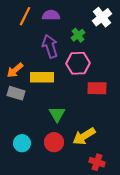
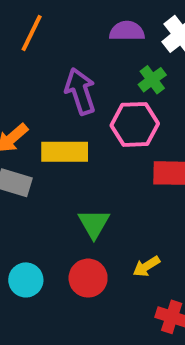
purple semicircle: (51, 15) -> (127, 31), moved
green cross: (78, 35) -> (152, 80), moved
yellow arrow: (84, 136) -> (146, 266), size x0.6

